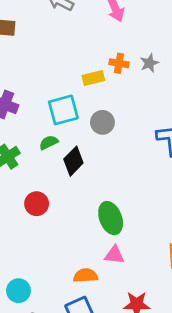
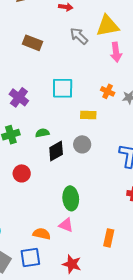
yellow rectangle: (93, 78) -> (88, 115), moved
cyan square: (63, 110) -> (63, 88), moved
gray circle: (102, 122) -> (82, 144), moved

